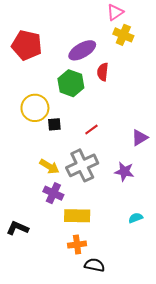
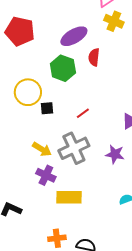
orange cross: (77, 245) -> (57, 238), moved

